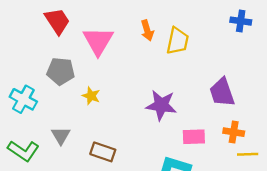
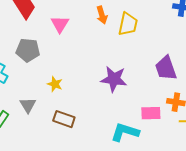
pink triangle: (98, 41) -> (60, 24), size x0.7
yellow star: (91, 96) -> (55, 84), moved
pink rectangle: (194, 137) -> (151, 113), moved

